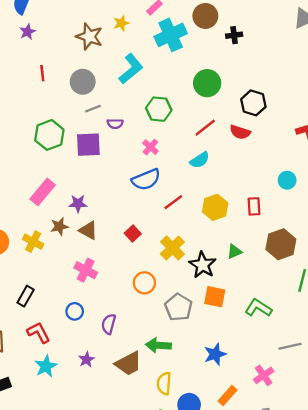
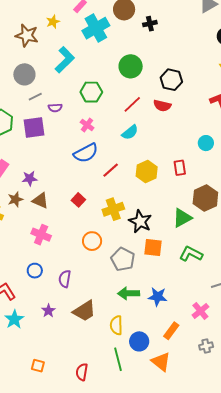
yellow cross: (172, 248) -> (113, 209), turned 30
green triangle: (234, 252) -> (182, 218), moved, size x1.5
green arrow: (158, 345) -> (129, 293), moved
blue star: (215, 354) -> (158, 297), turned 30

